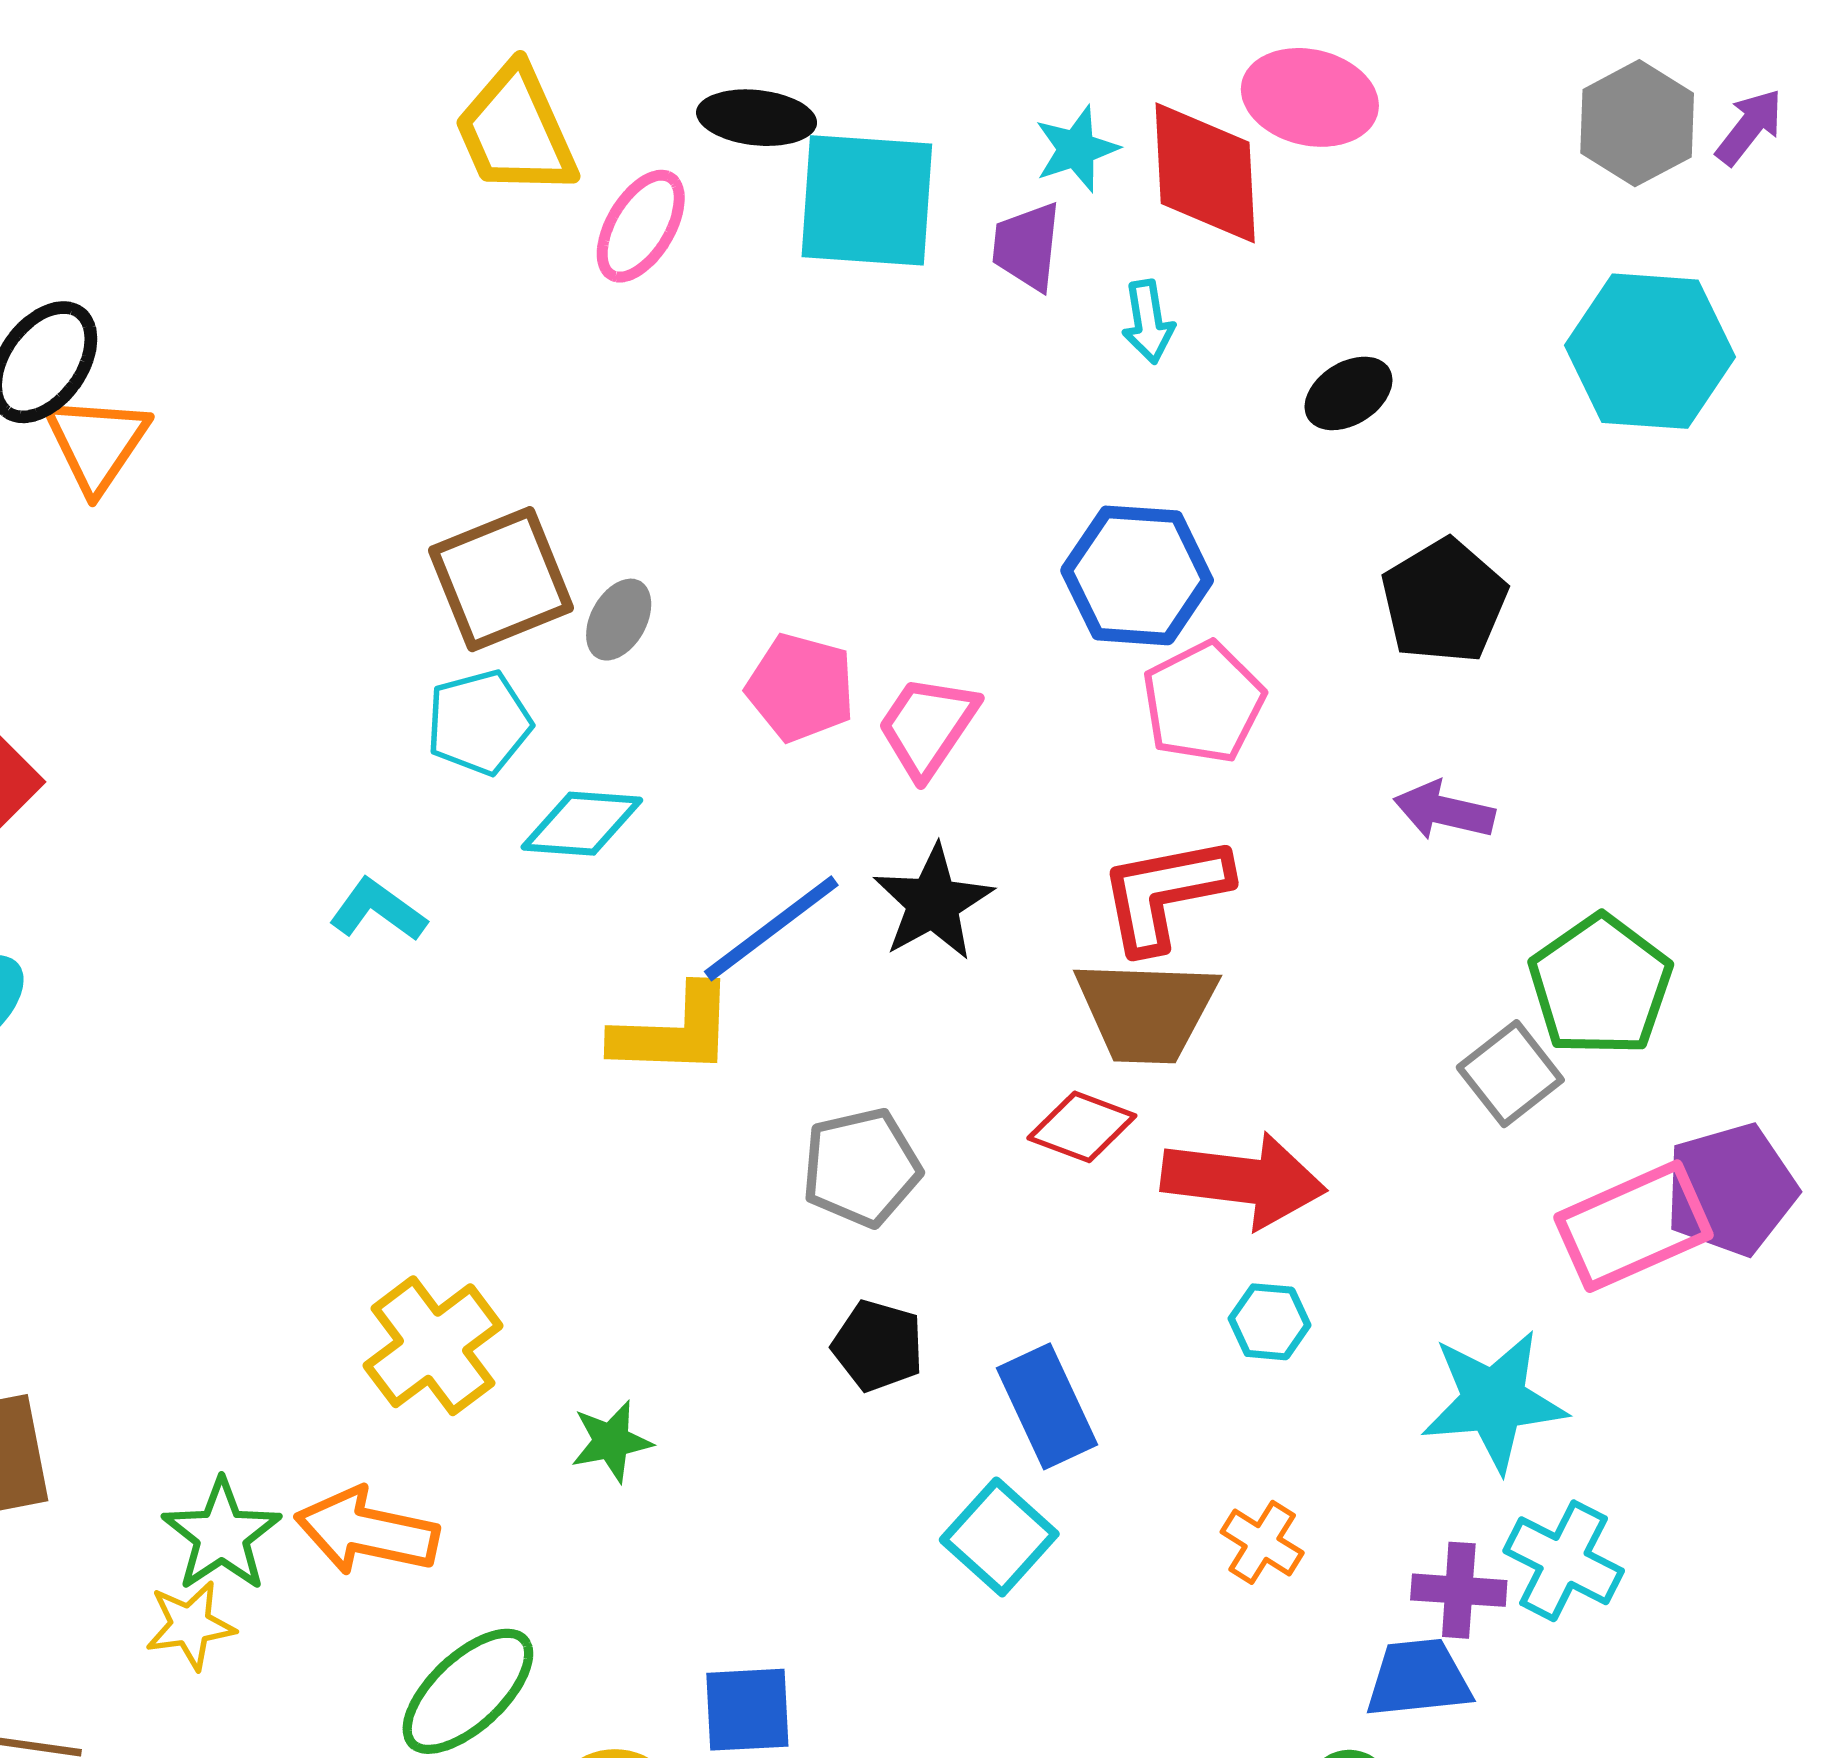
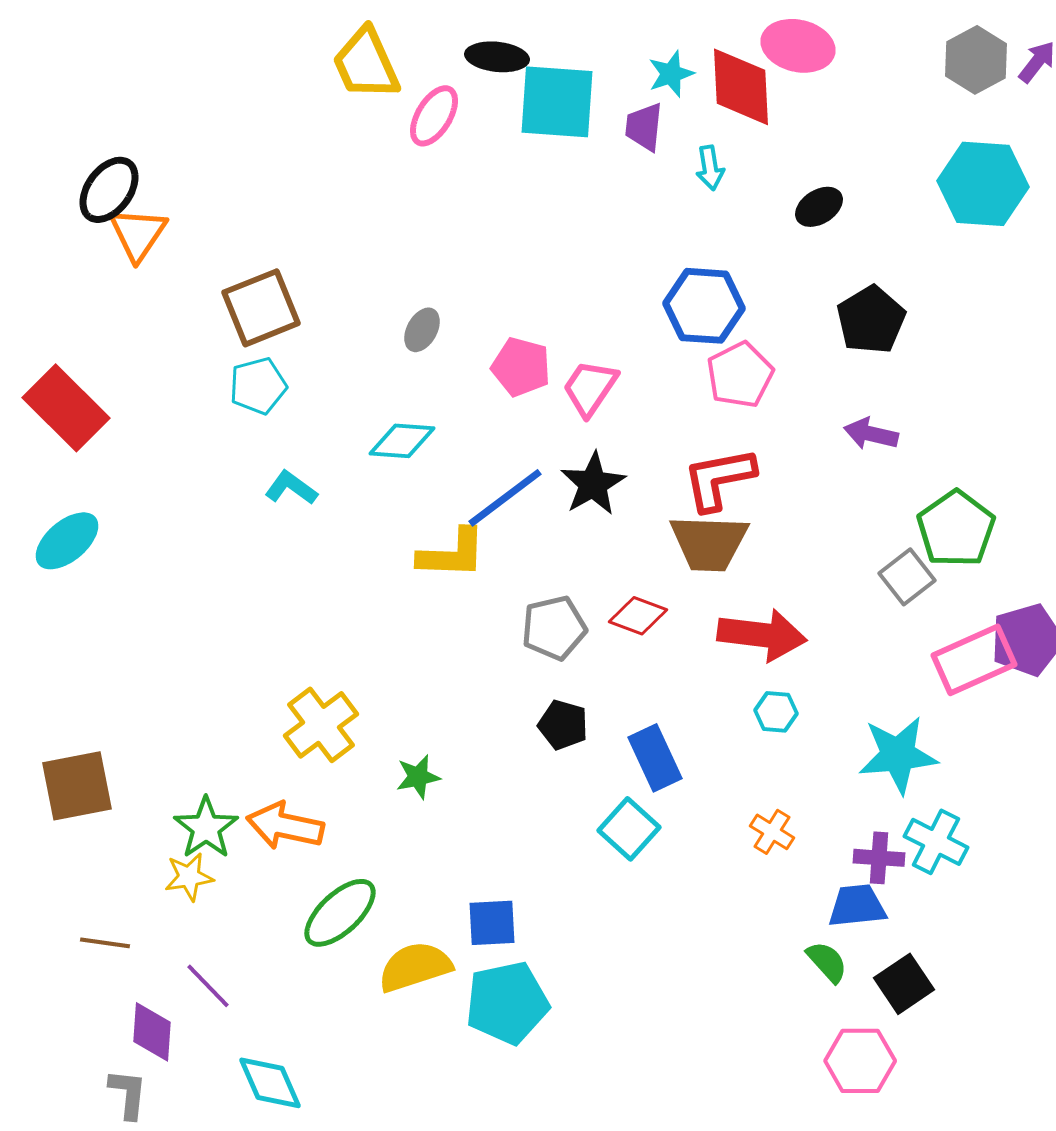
brown square: (501, 579) -> (261, 308), moved
cyan pentagon: (479, 722) -> (258, 386), moved
red diamond: (1082, 1127) -> (638, 616), moved

